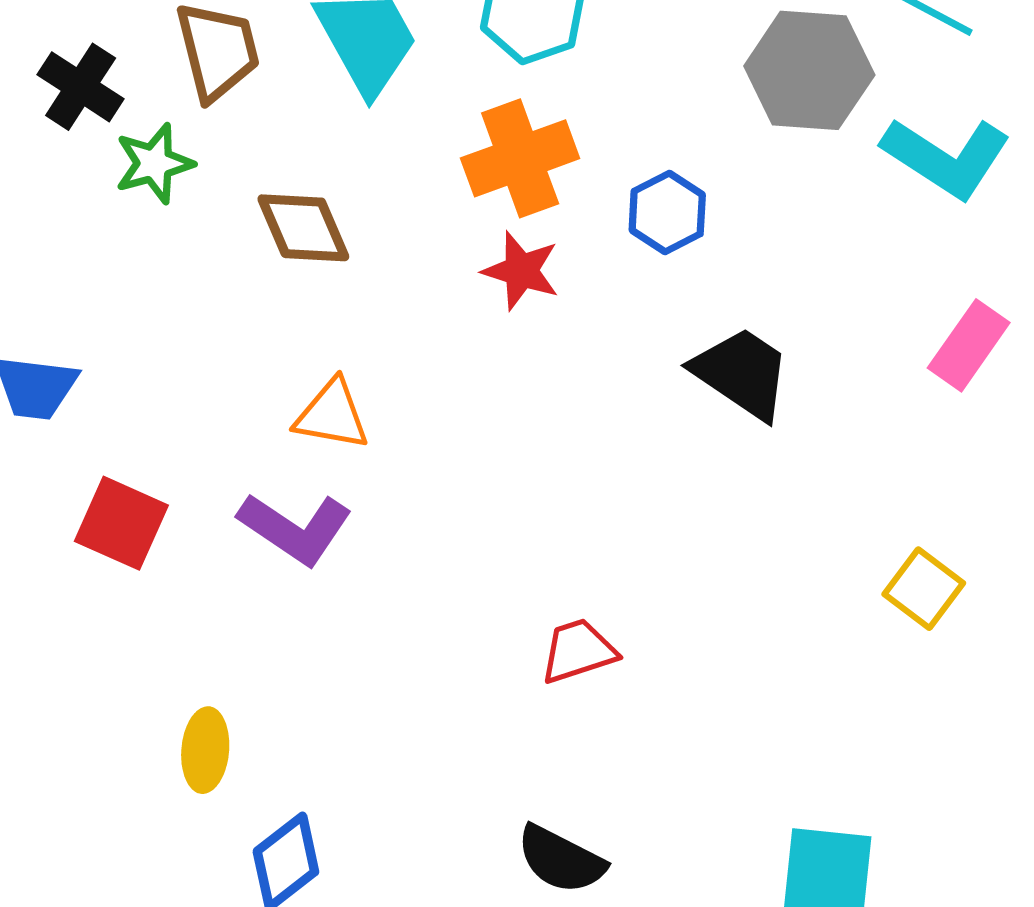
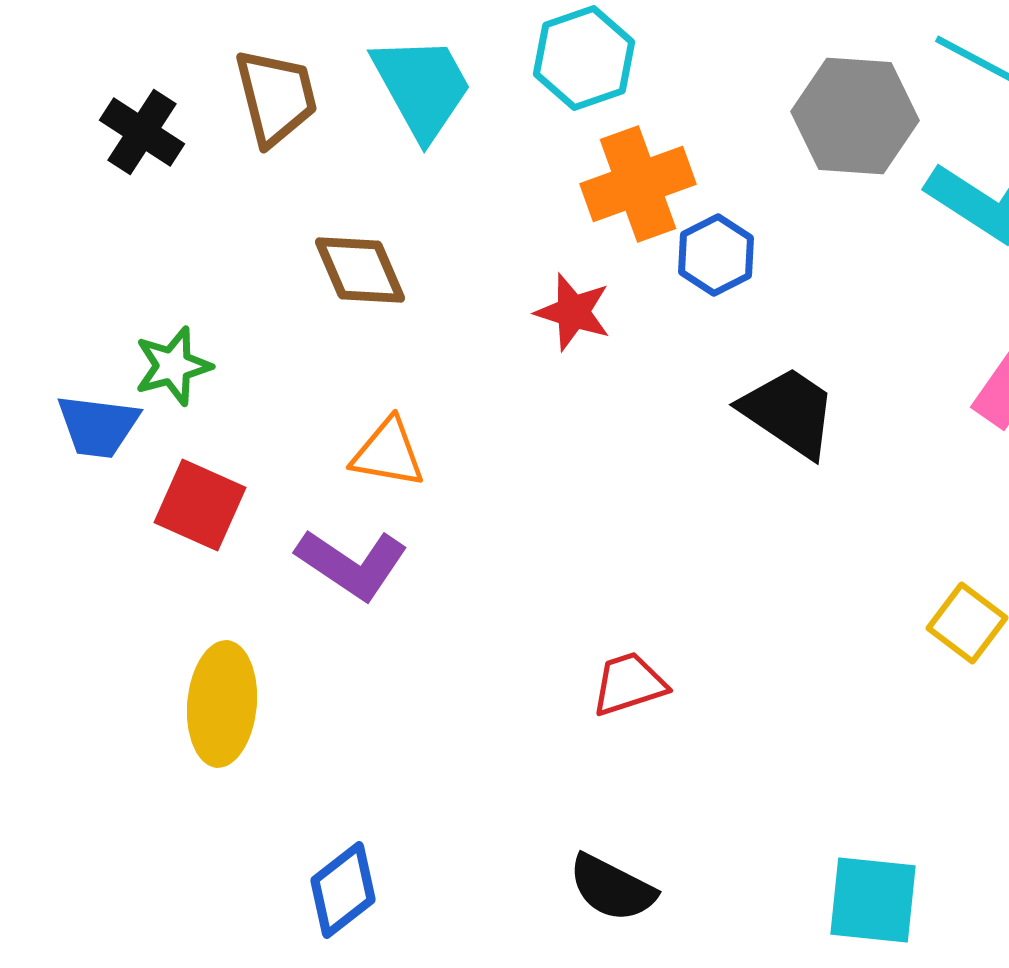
orange cross: (520, 158) -> (638, 184), moved
green star: (154, 163) -> (173, 366), moved
red square: (121, 523) -> (200, 505), moved
yellow ellipse: (205, 750) -> (222, 704), moved, size x1.5

